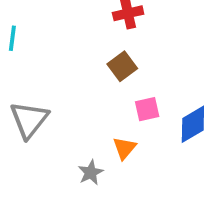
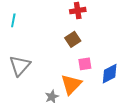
orange triangle: (125, 148) -> (71, 84), size x1.6

